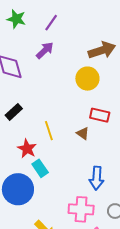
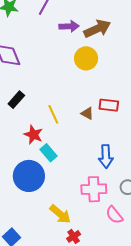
purple arrow: (45, 50) -> (69, 26), moved, turned 48
red rectangle: (100, 115) -> (109, 105), moved

